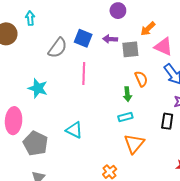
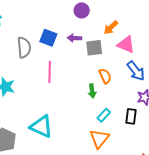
gray semicircle: (58, 48) -> (24, 47), turned -40
cyan rectangle: (125, 117) -> (104, 115), moved, turned -32
cyan triangle: (74, 130) -> (41, 126), size x1.4

